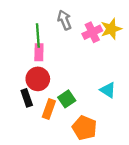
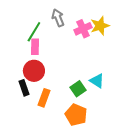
green line: (38, 36) -> (34, 32), turned 35
green square: (67, 99) -> (78, 89), moved

